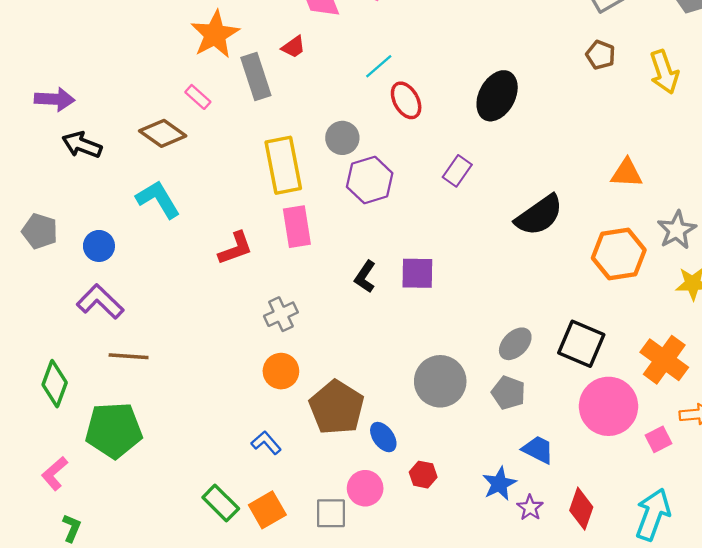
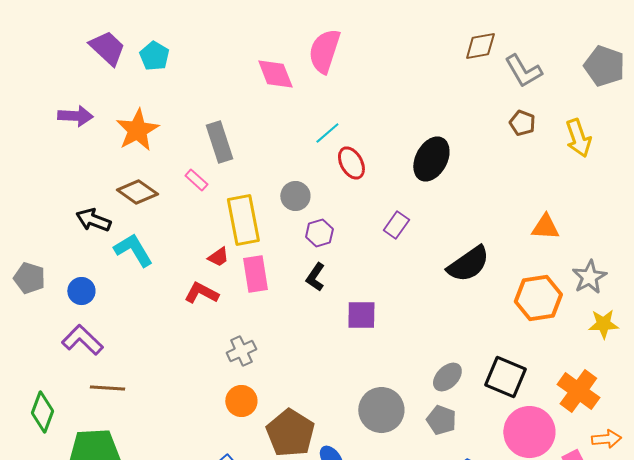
orange star: (215, 34) -> (137, 130), moved
red trapezoid: (293, 47) -> (218, 257), moved
pink rectangle: (198, 97) -> (196, 180), moved
purple arrow: (55, 99) -> (75, 116), moved
black arrow: (82, 145) -> (93, 220), moved
purple hexagon: (370, 180) -> (319, 233), size x0.7
red L-shape: (235, 248) -> (201, 293), turned -132
black L-shape: (365, 277) -> (315, 277), moved

